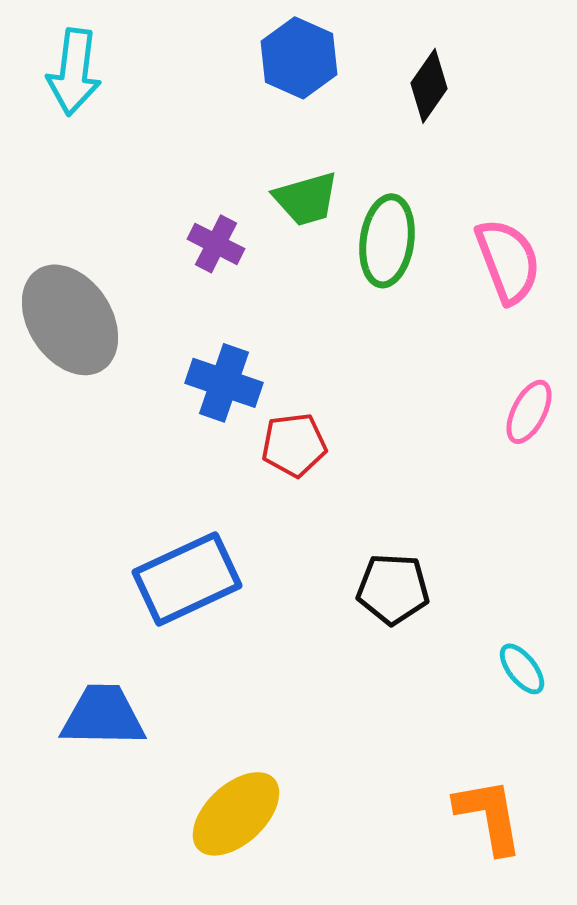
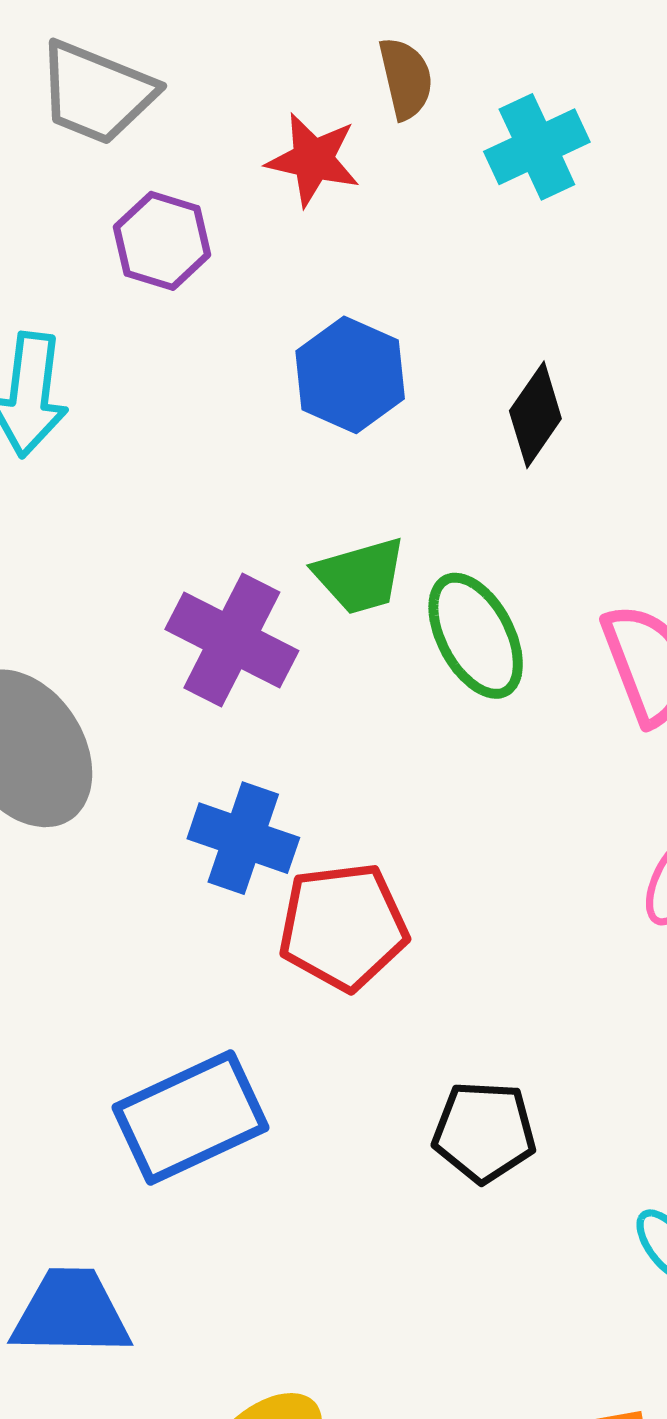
green ellipse: (387, 241) -> (476, 636), turned -36
purple cross: (216, 244) -> (232, 640), size x1.6
red pentagon: (294, 445) -> (343, 927), size x1.4

